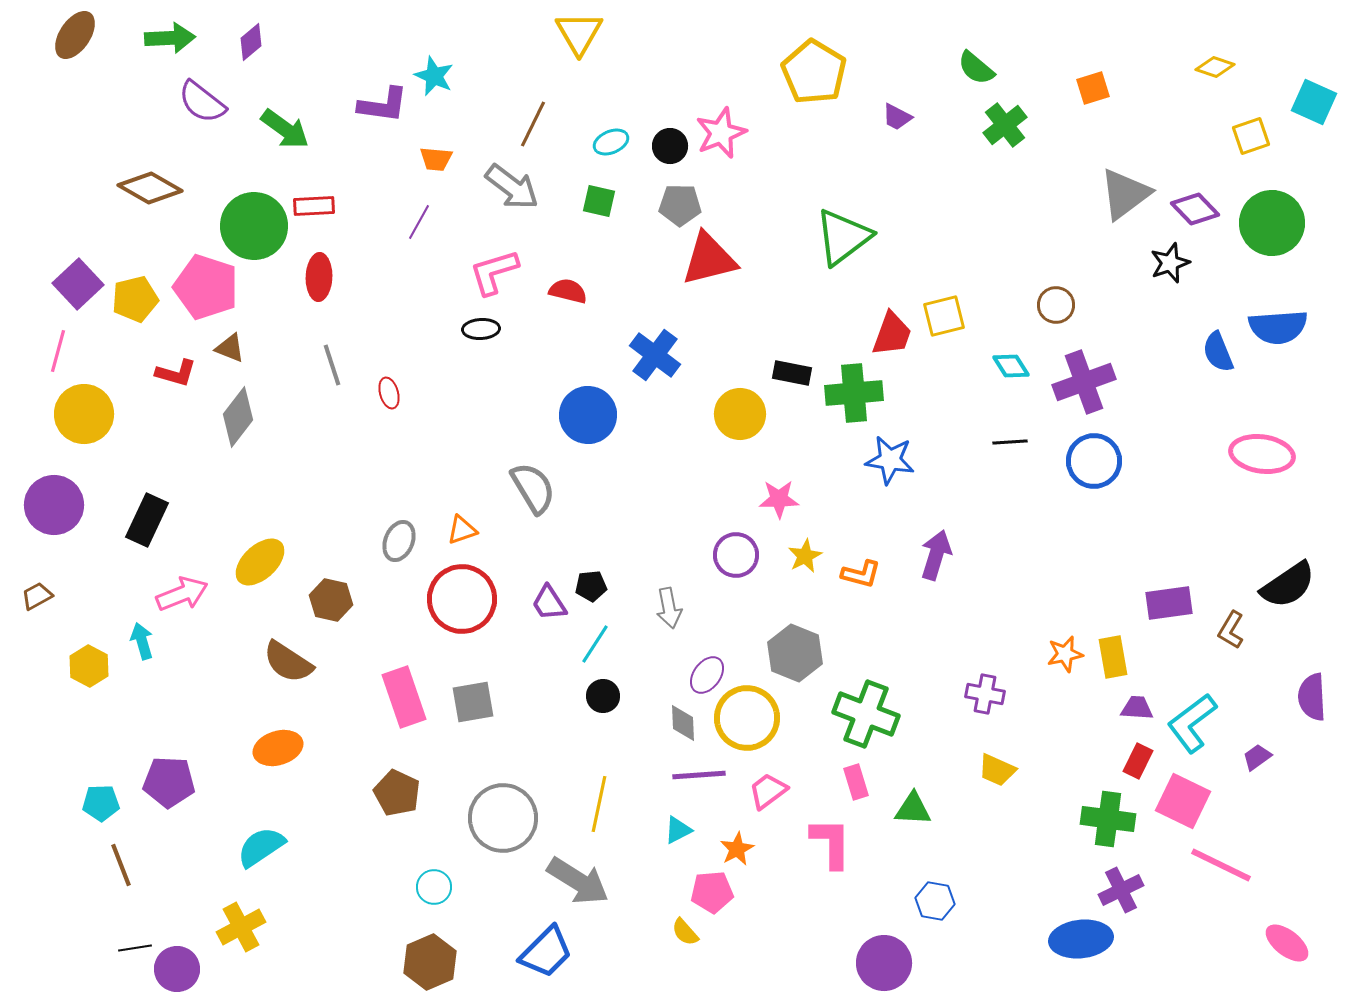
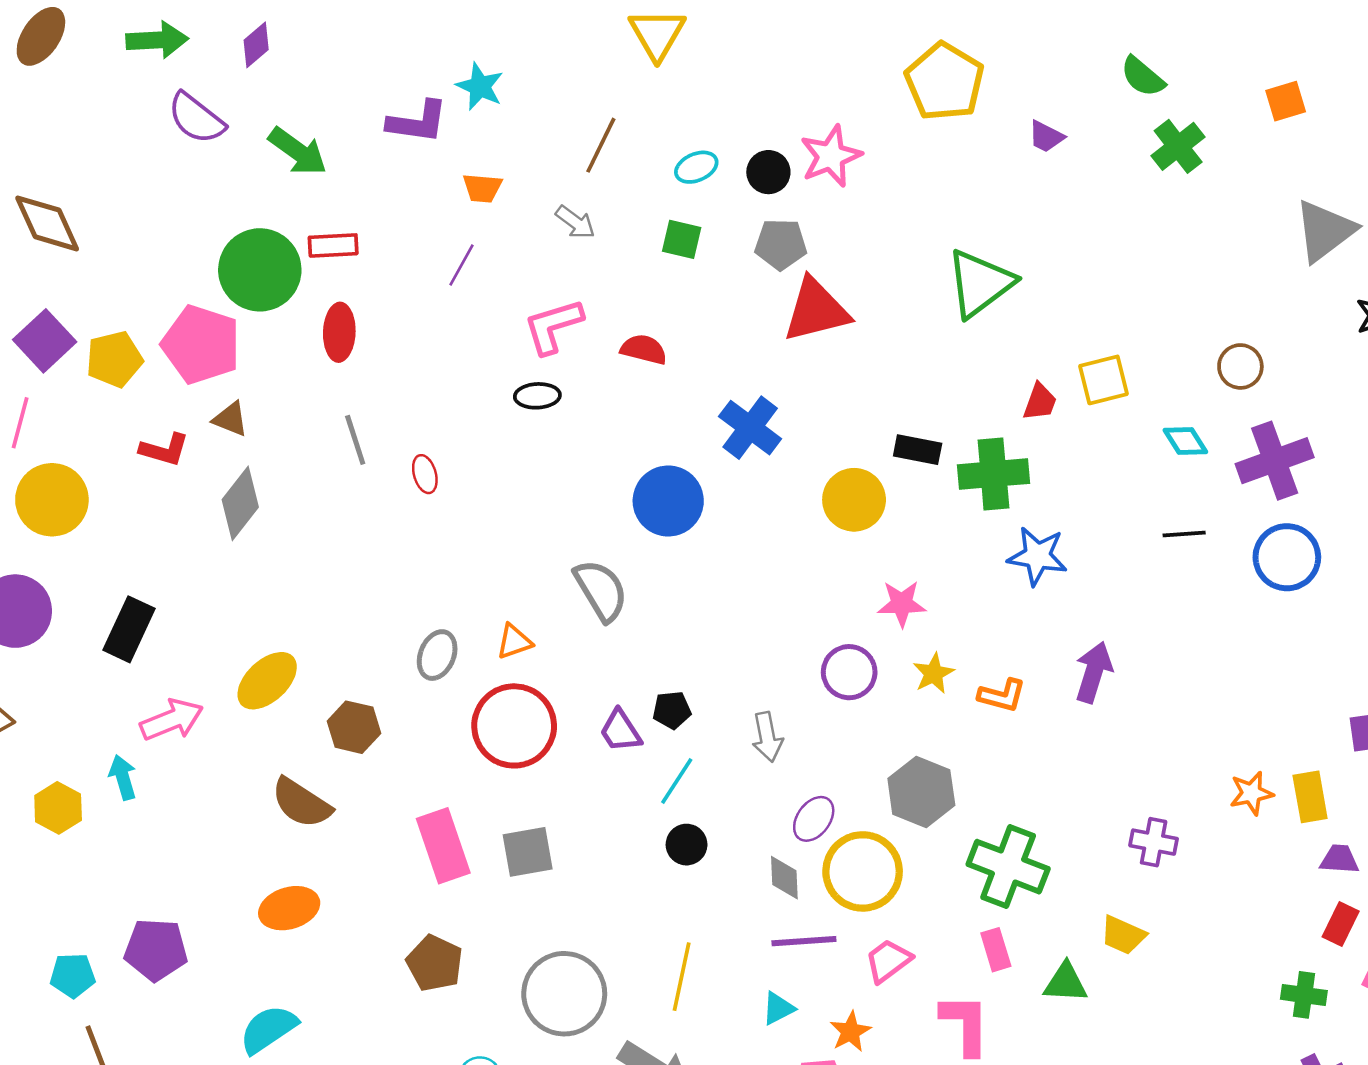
gray arrow: (512, 187) -> (575, 222), size x0.6
brown diamond: (150, 188) -> (47, 223), moved, turned 36
red trapezoid: (892, 334) -> (1040, 402), size x0.7
yellow trapezoid: (997, 770) -> (1123, 935), moved
green cross: (1108, 819) -> (1304, 995), size x0.7

